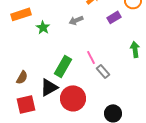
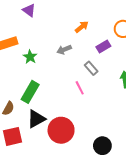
green rectangle: (63, 66) -> (30, 92), moved
gray rectangle: (103, 71) -> (91, 68), moved

